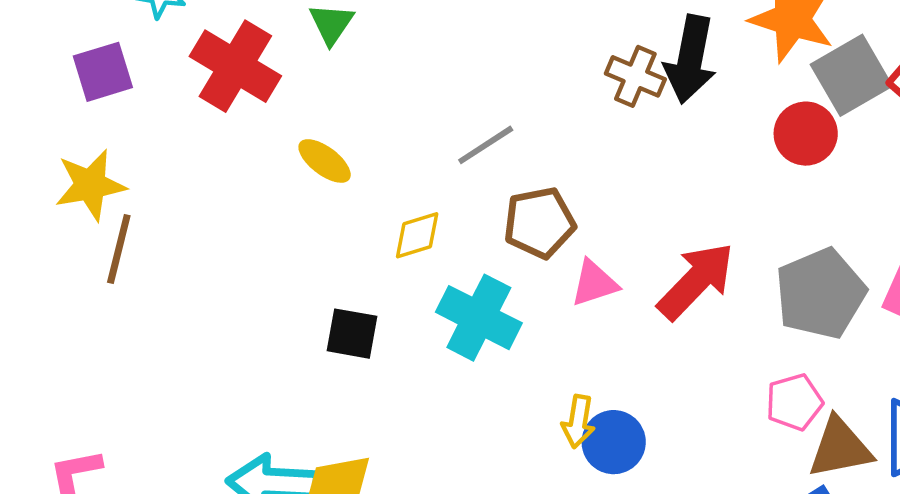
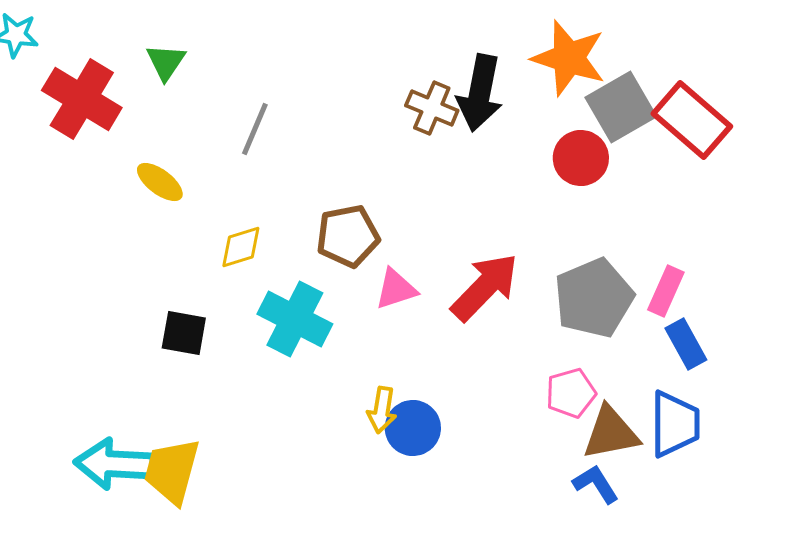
gray line: (486, 145) -> (255, 129), moved, turned -34

